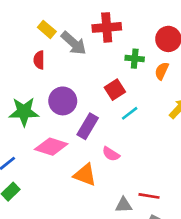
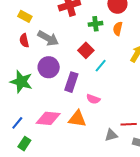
gray arrow: (74, 43) -> (48, 38), moved
green star: (24, 112) -> (21, 82), turned 30
pink diamond: (51, 147) -> (48, 118), moved

